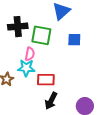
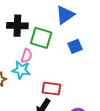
blue square: (74, 40) -> (75, 46), turned -32
red rectangle: (46, 80) -> (51, 89), moved

